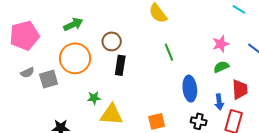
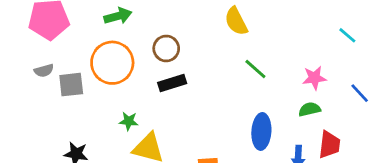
green line: (169, 52) -> (255, 69), moved, turned -36
black rectangle: (120, 65) -> (172, 83), turned 54

